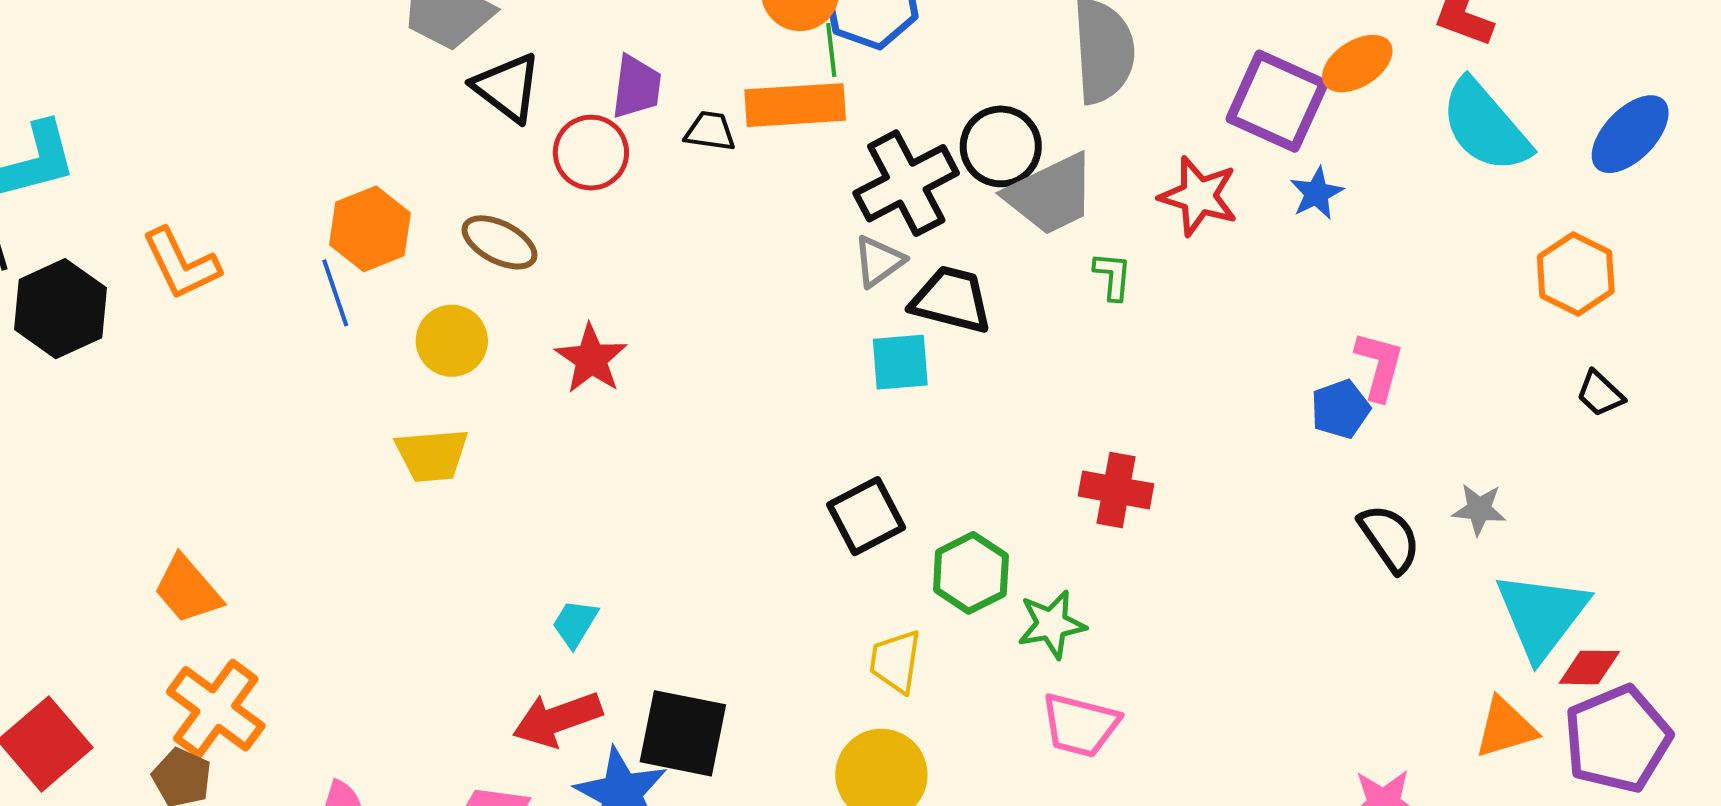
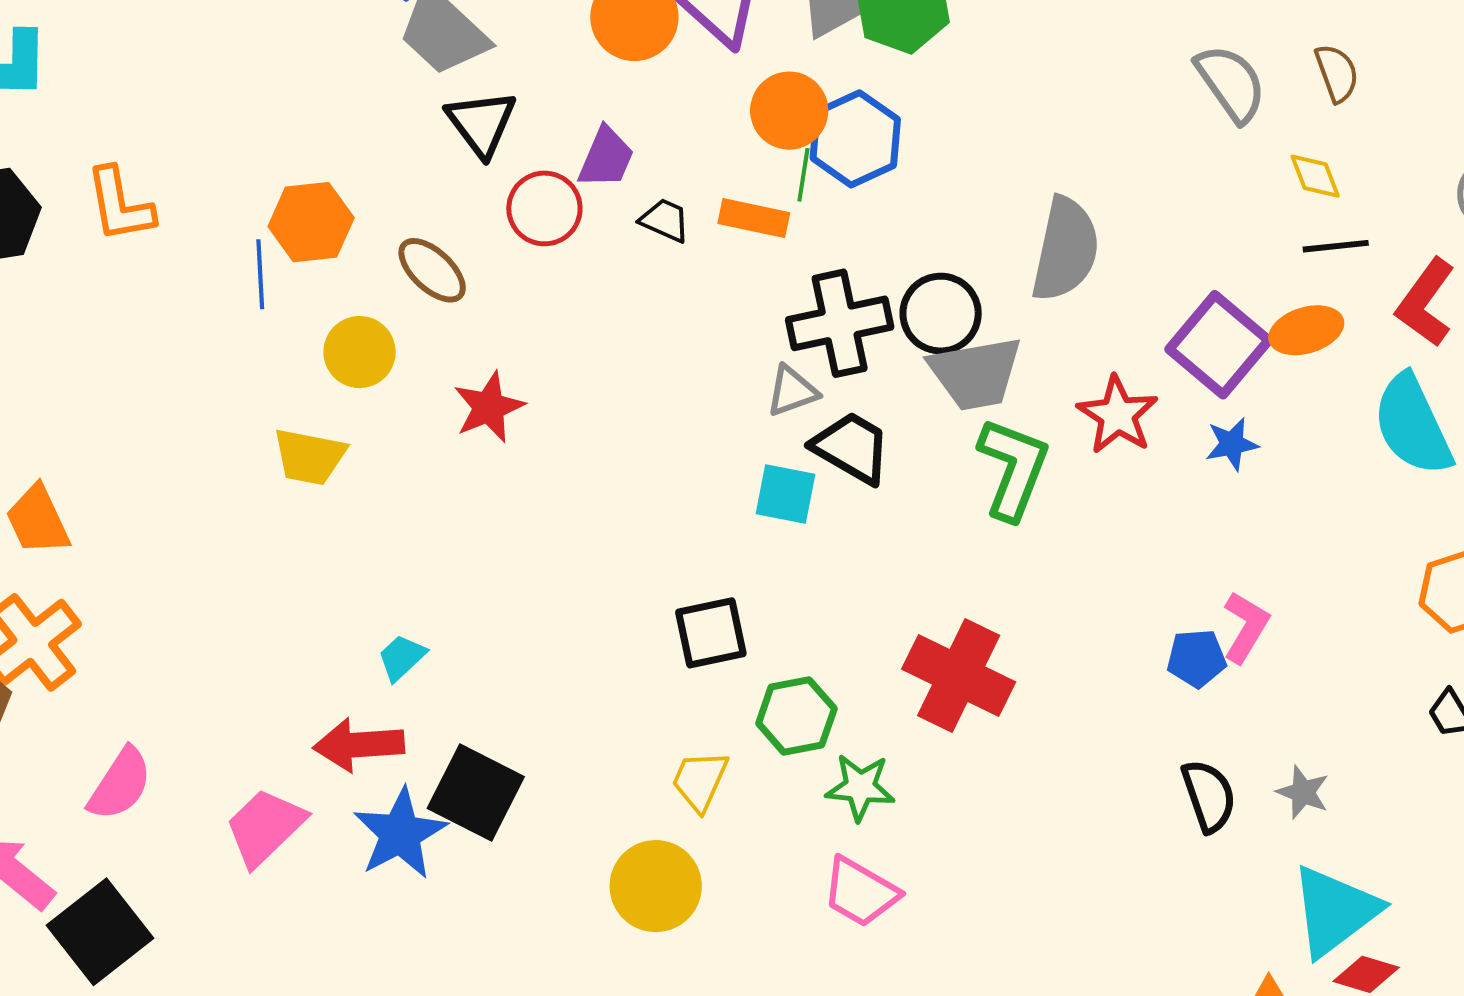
orange rectangle: (795, 105) -> (754, 218), size x0.7
green L-shape: (1113, 276) -> (1013, 469), size x2.0
red cross: (1116, 490) -> (959, 675), size x1.5

